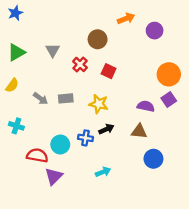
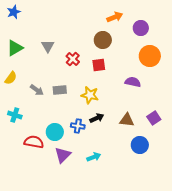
brown circle: (98, 39) -> (103, 40), moved
red square: (109, 71) -> (99, 65), turned -32
orange circle: (169, 74) -> (150, 56), moved
purple square: (169, 100) -> (154, 118), moved
purple semicircle: (146, 106) -> (133, 82), moved
purple triangle: (54, 176) -> (63, 155), moved

